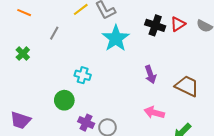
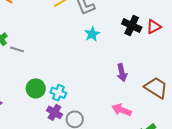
gray line: (54, 33) -> (17, 49), moved, turned 72
cyan star: (116, 38) -> (92, 34), size x0.6
cyan cross: (83, 75) -> (58, 93), moved

